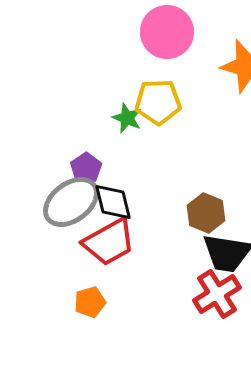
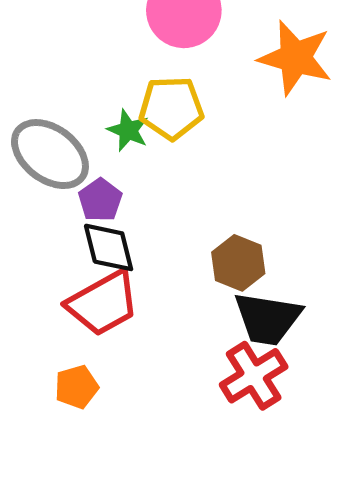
purple pentagon: (86, 168) -> (100, 200), moved
gray ellipse: (71, 202) -> (50, 154), moved, turned 74

